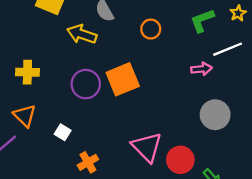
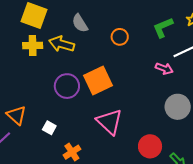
pink arrow: (201, 69) -> (164, 69), turned 30
yellow cross: (27, 72) -> (33, 45), moved
pink triangle: (147, 147) -> (109, 122), moved

